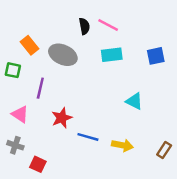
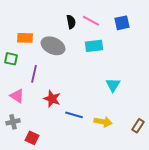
orange rectangle: (30, 45) -> (25, 38), turned -49
blue square: (156, 56) -> (122, 23), moved
cyan triangle: (134, 101) -> (113, 85), turned 35
red star: (62, 118) -> (52, 99), turned -30
gray cross: (15, 145) -> (13, 122), turned -32

